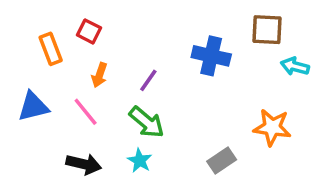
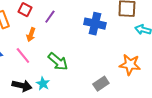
purple line: (148, 80) -> (50, 17), moved
cyan star: (140, 161) -> (43, 84), moved

